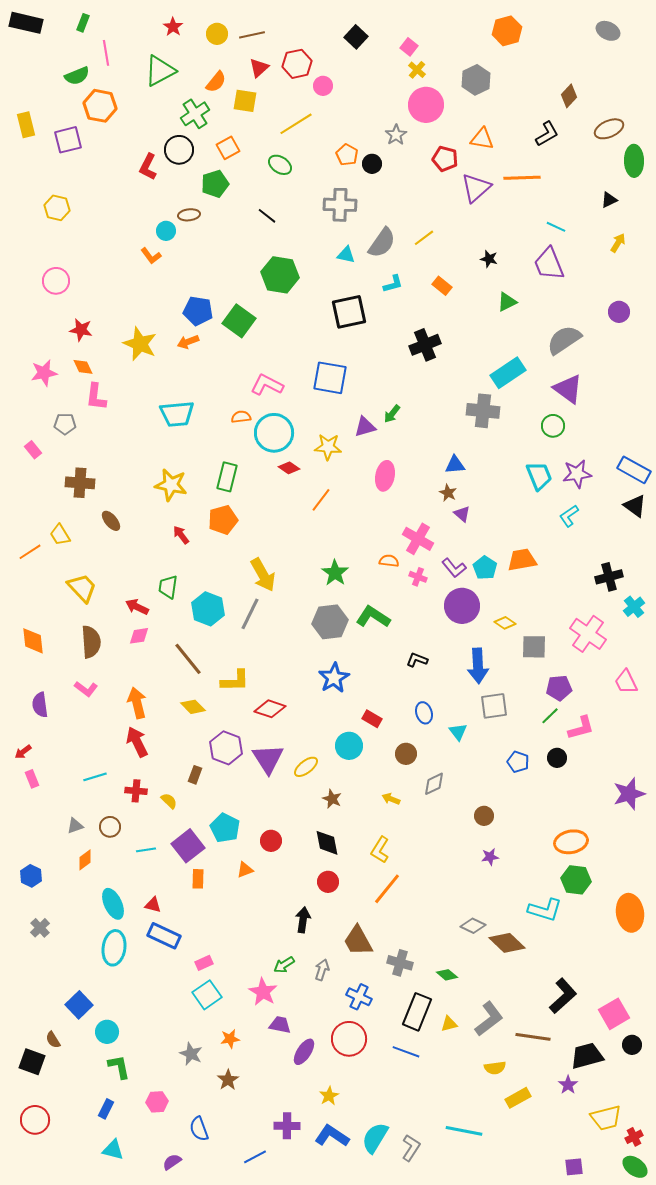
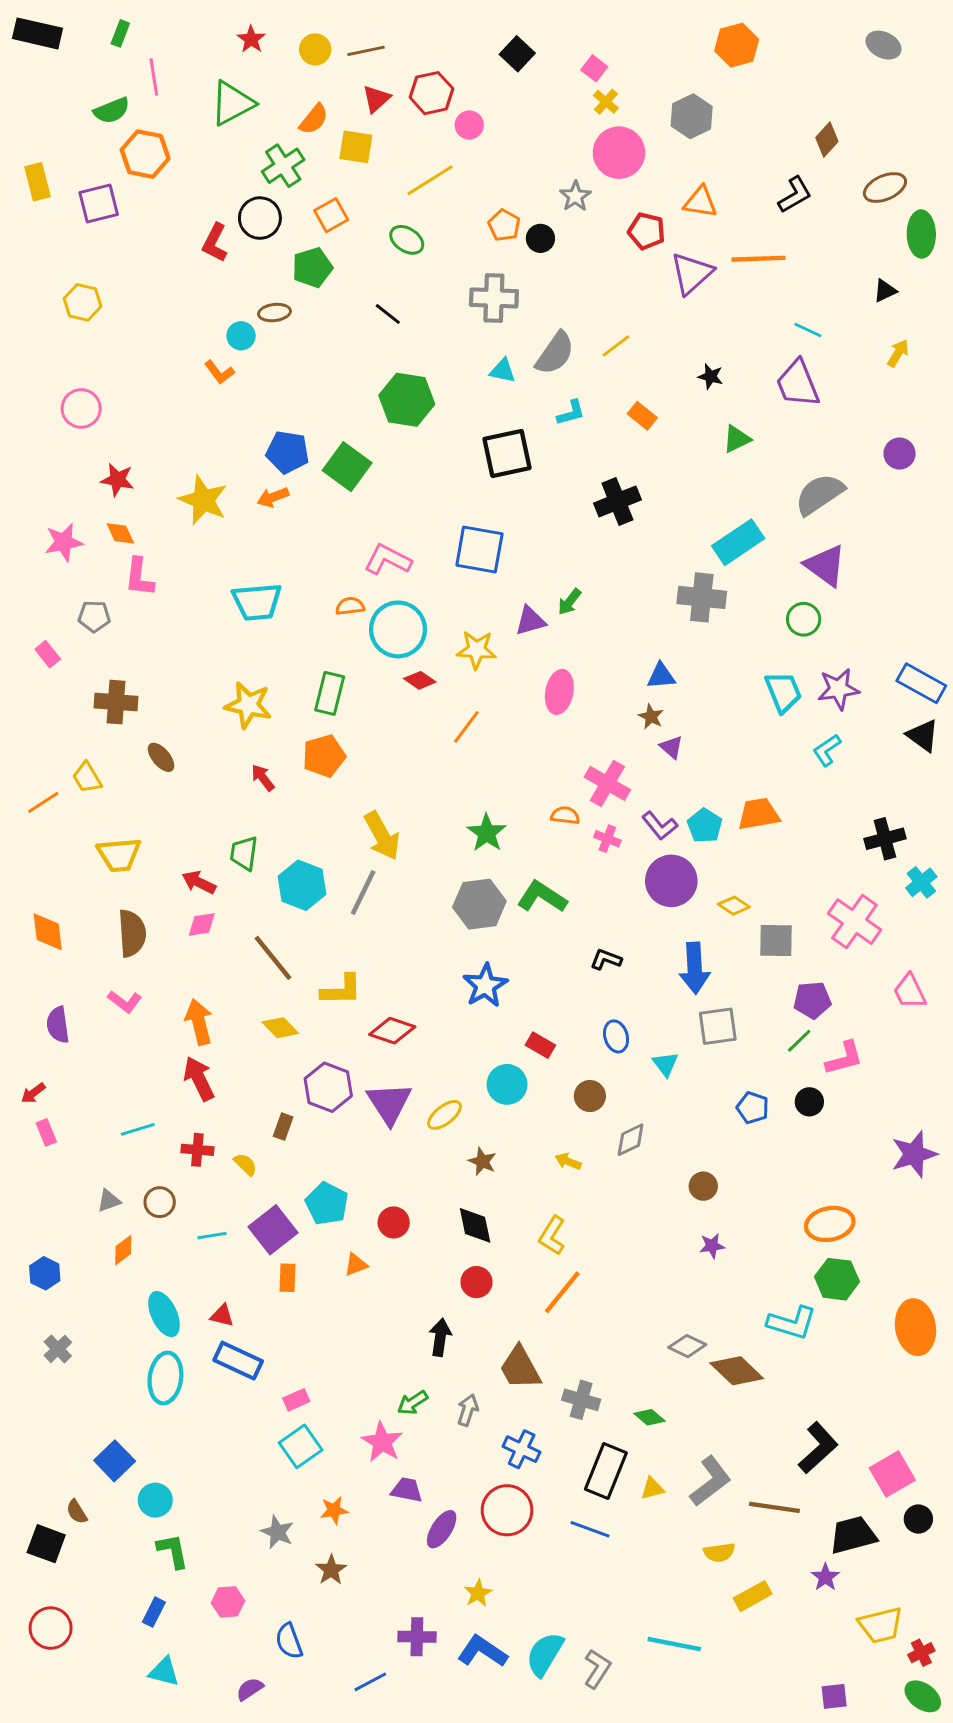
yellow trapezoid: (82, 588) -> (119, 855), turned 128

